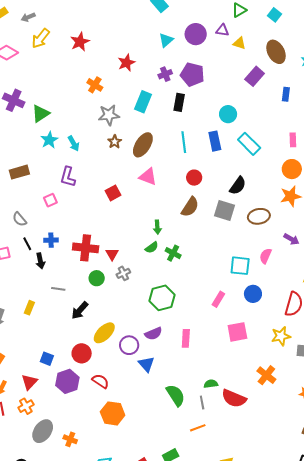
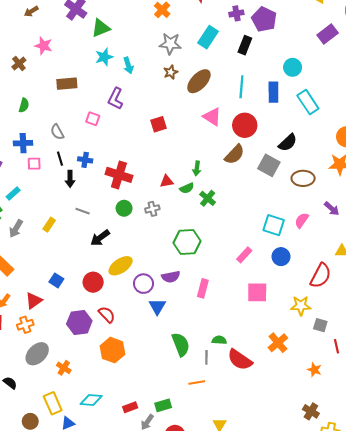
pink triangle: (148, 177) -> (212, 117), moved
red circle: (194, 178) -> (245, 125), size x1.5
pink square: (50, 200) -> (93, 119), turned 32
red triangle: (112, 254) -> (167, 181), moved, turned 40
purple hexagon: (67, 381) -> (79, 322), moved

